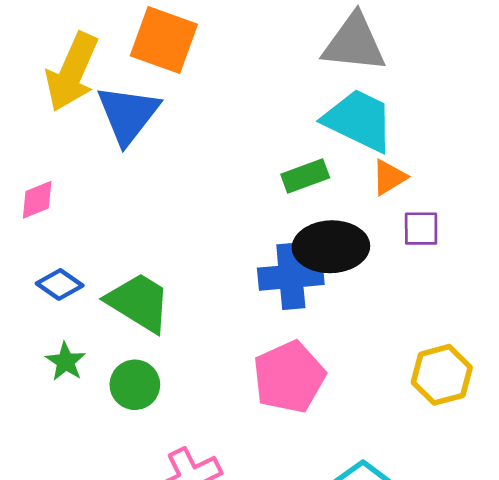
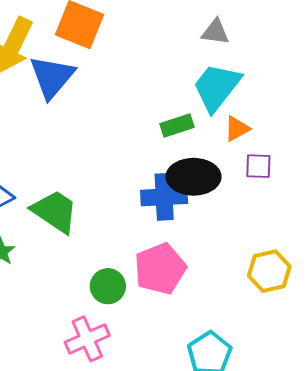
gray triangle: (354, 43) -> (215, 32), size x0.6
cyan trapezoid: (359, 120) -> (217, 87), turned -80
green circle: (135, 385) -> (108, 286), moved

